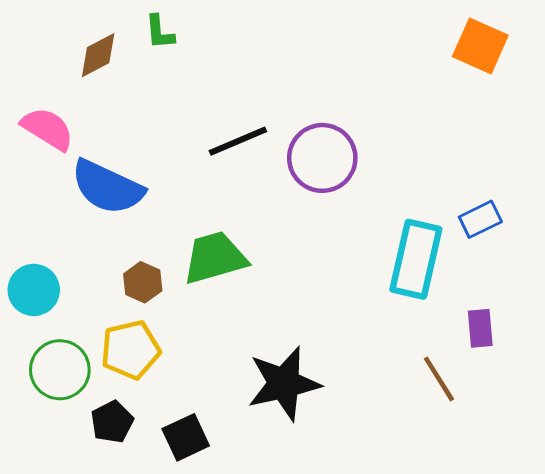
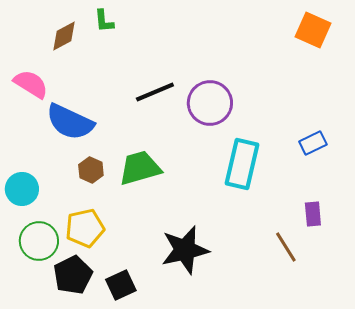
cyan rectangle: (416, 259) -> (242, 164), moved
brown hexagon: (143, 282) -> (91, 170), moved
black pentagon: (112, 422) -> (73, 275), size x1.4

